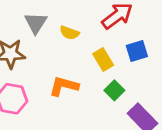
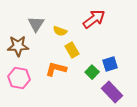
blue square: (137, 51) -> (110, 64), moved
yellow rectangle: (103, 59) -> (72, 50), moved

